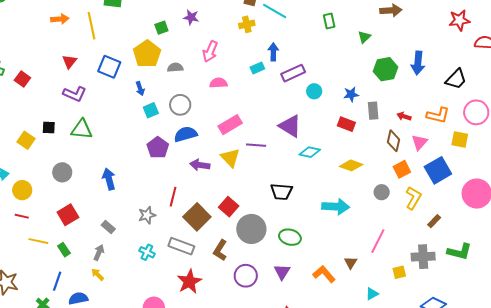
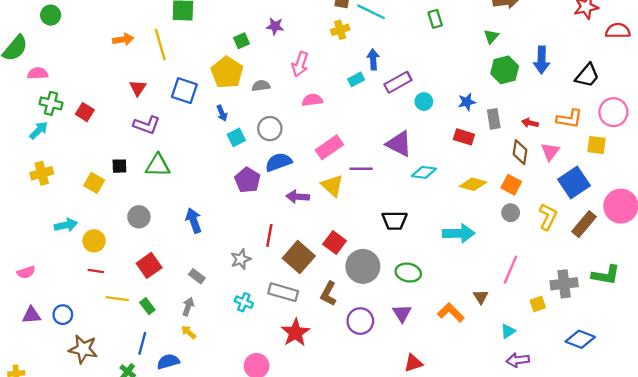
green triangle: (364, 37) -> (491, 36), moved
orange square: (402, 169) -> (511, 185), moved, turned -30
brown rectangle: (434, 221) -> (584, 224), moved, size x1.6

